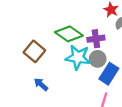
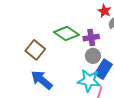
cyan star: (78, 57) -> (89, 81), moved
blue arrow: (41, 84) -> (42, 80), size x1.6

